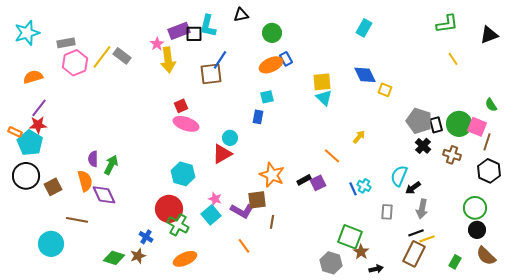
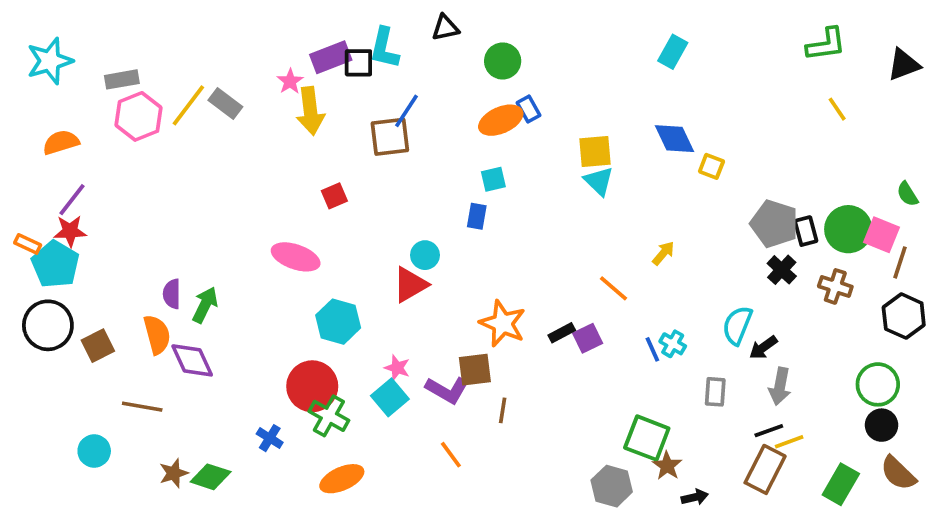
pink ellipse: (186, 124) -> (296, 257), moved
cyan circle: (51, 244) -> (94, 451), size x0.7
brown star: (138, 256) -> (174, 473), moved
green rectangle: (455, 262) -> (841, 484), size x1.5

